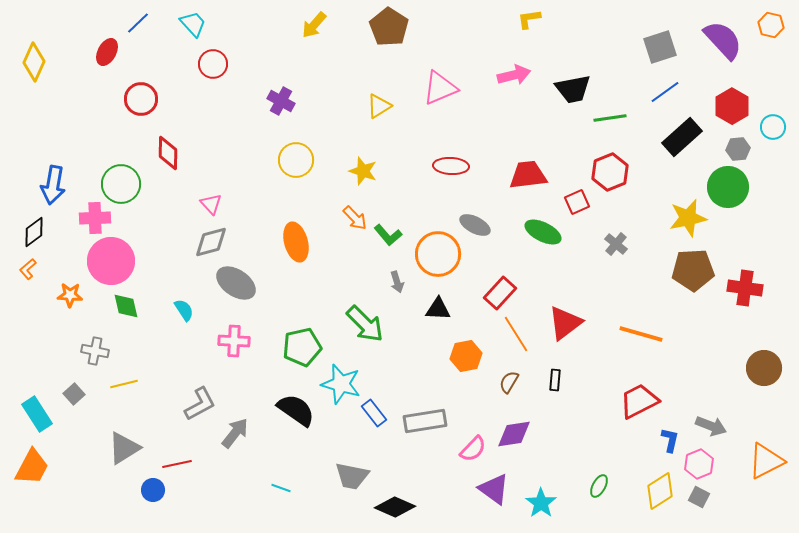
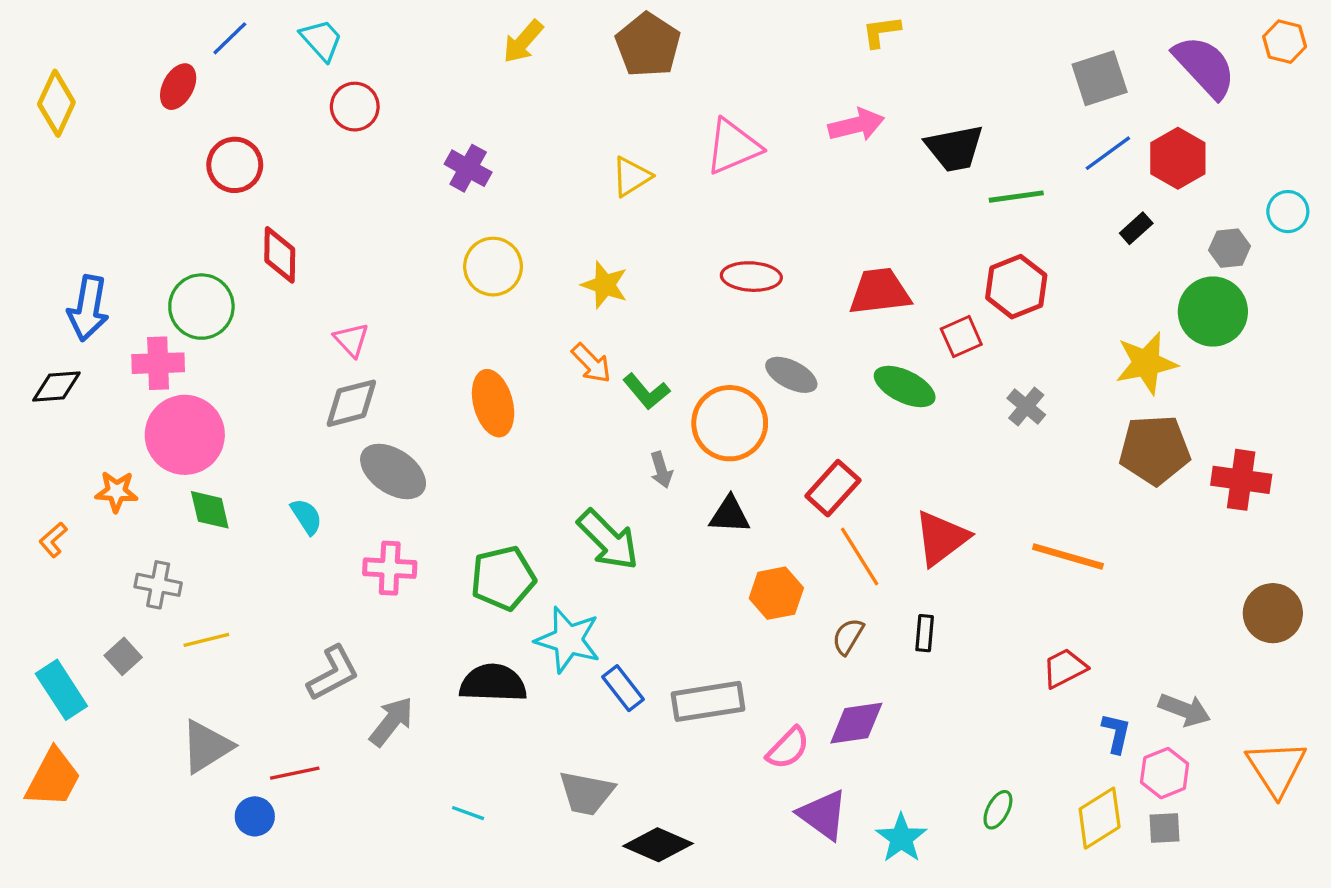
red hexagon: (732, 106) -> (1178, 158), moved
black rectangle: (682, 137) -> (1136, 228), size x0.5
black diamond: (34, 232) -> (56, 387), turned 32
orange L-shape: (28, 269) -> (53, 540), moved
red trapezoid: (639, 401) -> (1065, 668), size x0.7
black semicircle: (296, 410) -> (493, 683), turned -33
orange triangle: (766, 461) -> (1276, 768), turned -36
gray square: (699, 497) -> (1165, 828), turned -30

